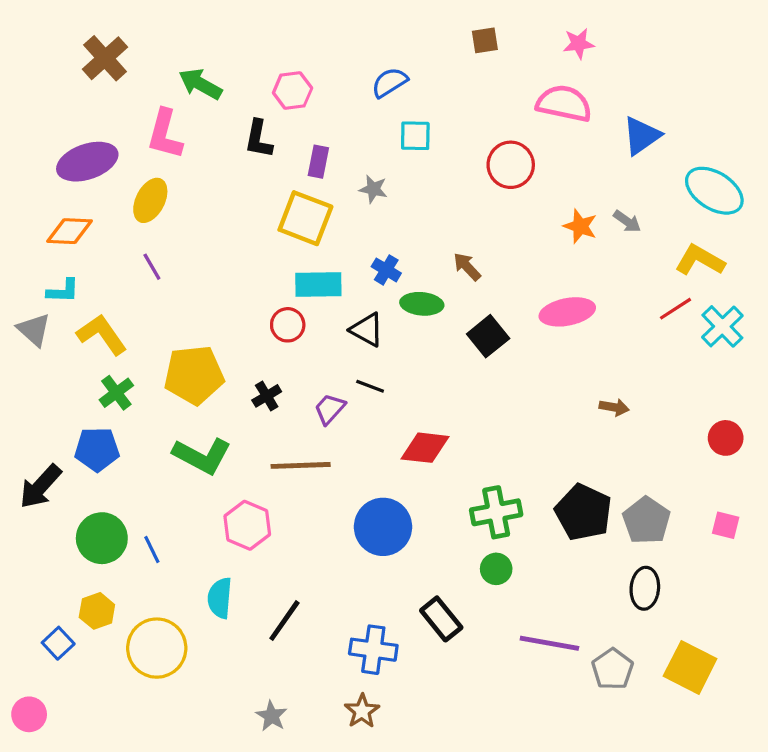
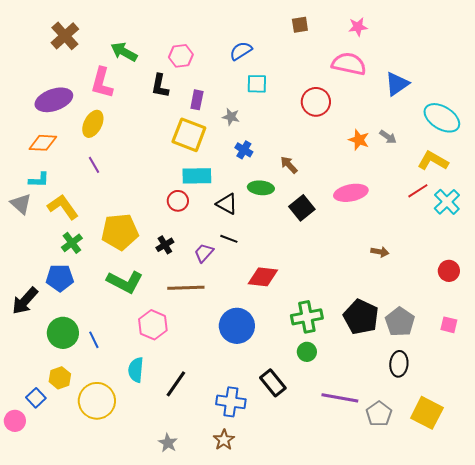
blue cross: (386, 270) -> (244, 150), moved
pink circle: (29, 714) -> (15, 421), moved

